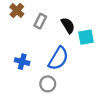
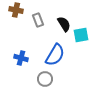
brown cross: (17, 11) -> (16, 10), turned -32
gray rectangle: (40, 21) -> (38, 20), turned -48

